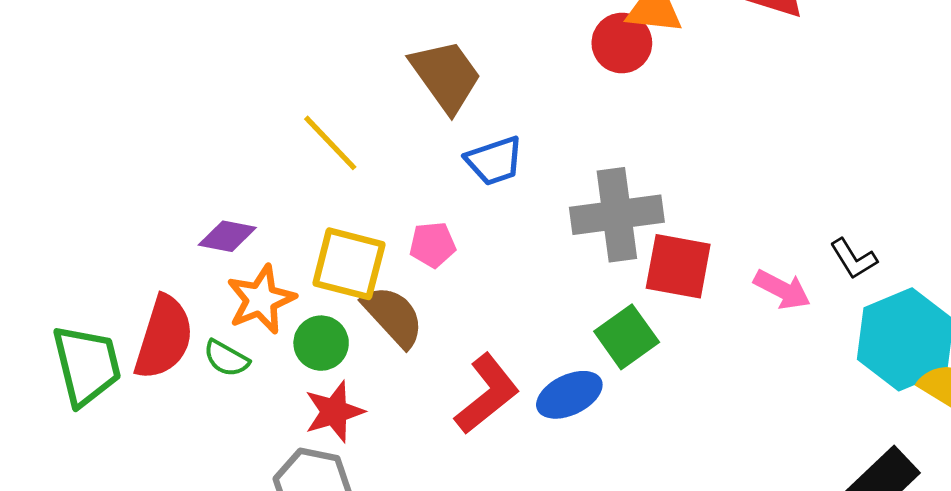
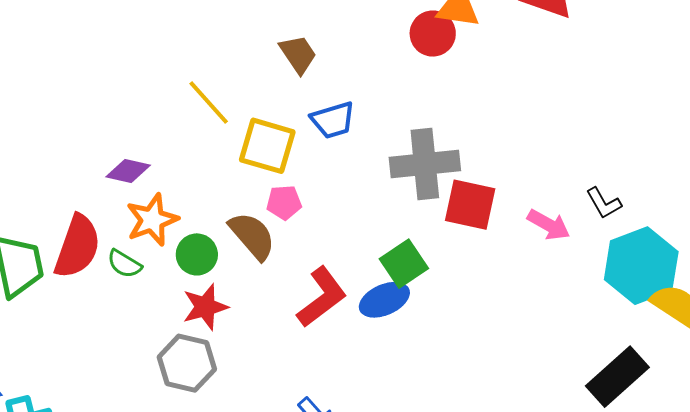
brown trapezoid: (446, 76) -> (298, 54), size x0.7
pink pentagon: (433, 245) -> (284, 202), moved
yellow square: (349, 264) -> (267, 146), moved
green square: (627, 337) -> (404, 264), moved

